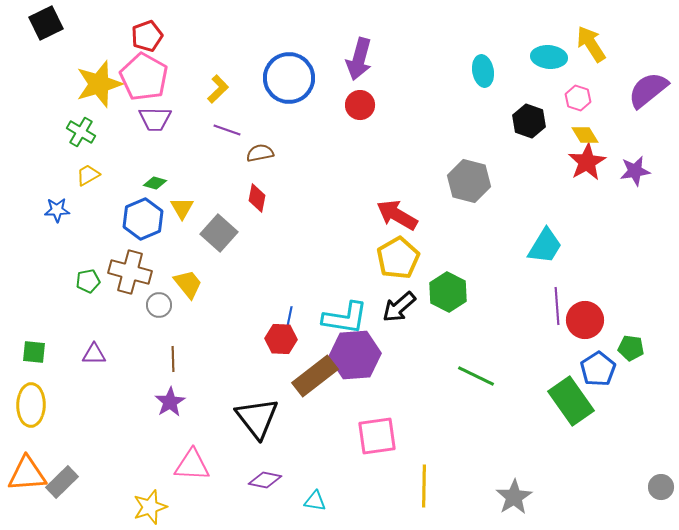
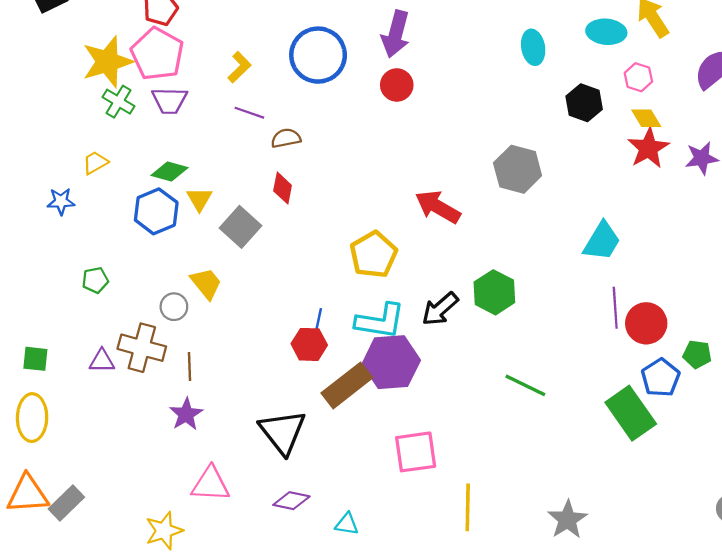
green cross: (81, 132) -> (119, 102), moved
green diamond: (155, 183) -> (170, 171), size x1.4
yellow pentagon: (398, 258) -> (373, 255), moved
brown cross: (130, 272) -> (142, 348), moved

